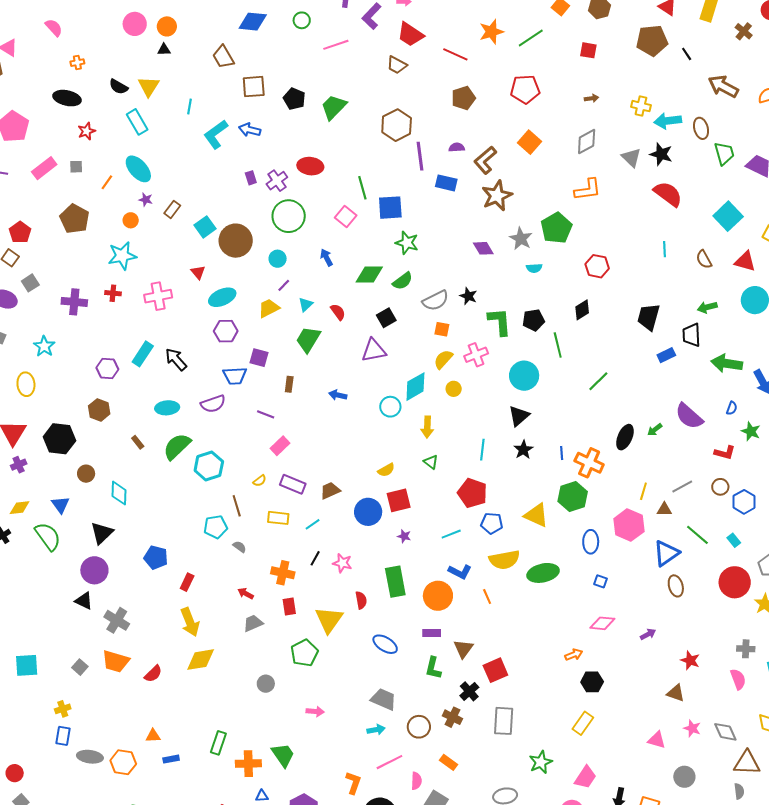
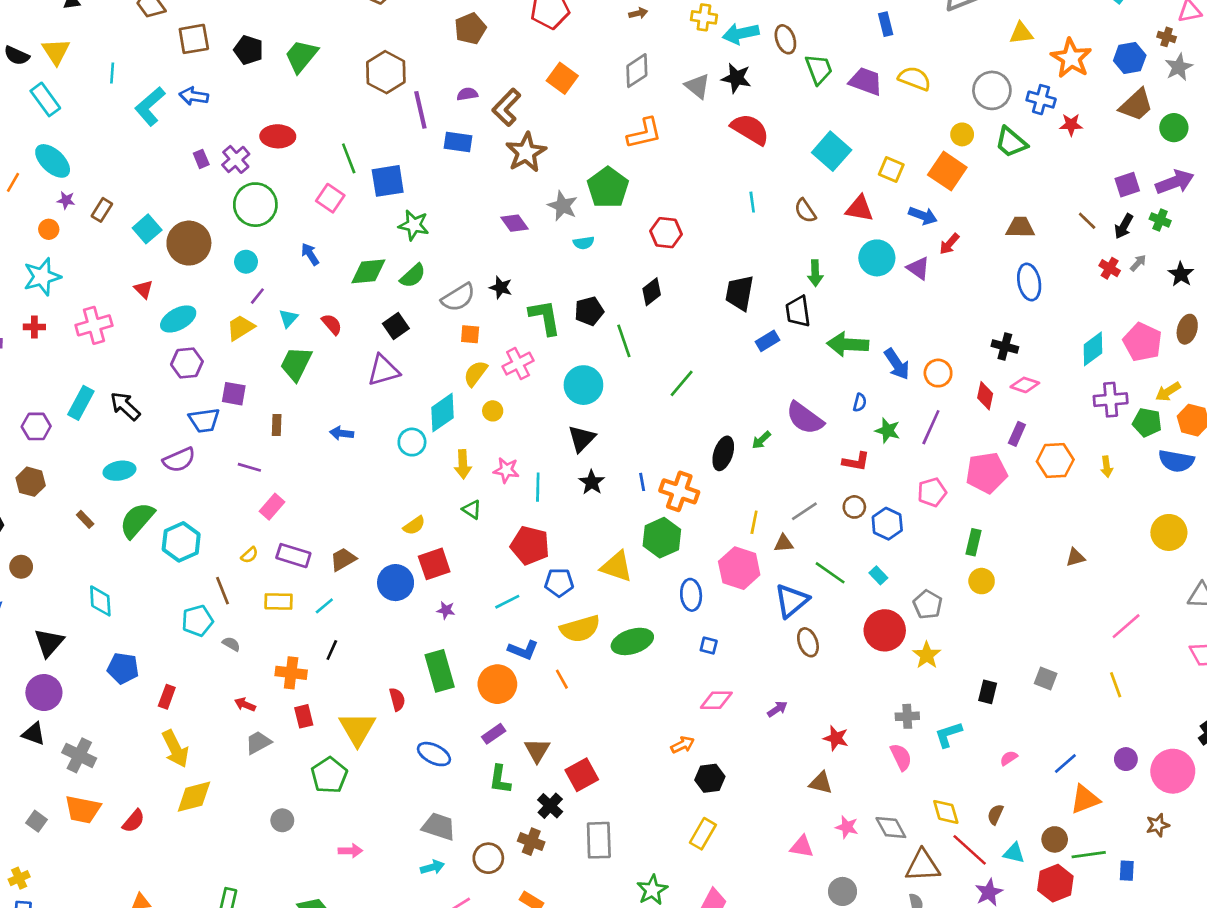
green arrow: (707, 307) -> (815, 273), turned -72
cyan diamond: (119, 493) -> (100, 601), moved
pink star: (342, 563) -> (506, 470), moved
purple rectangle: (432, 633) -> (494, 734), turned -30

